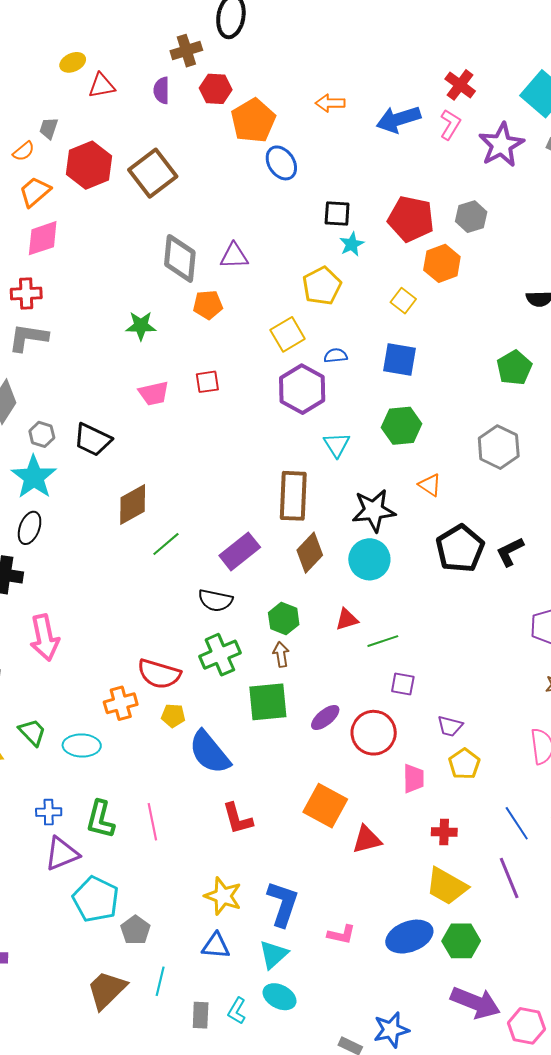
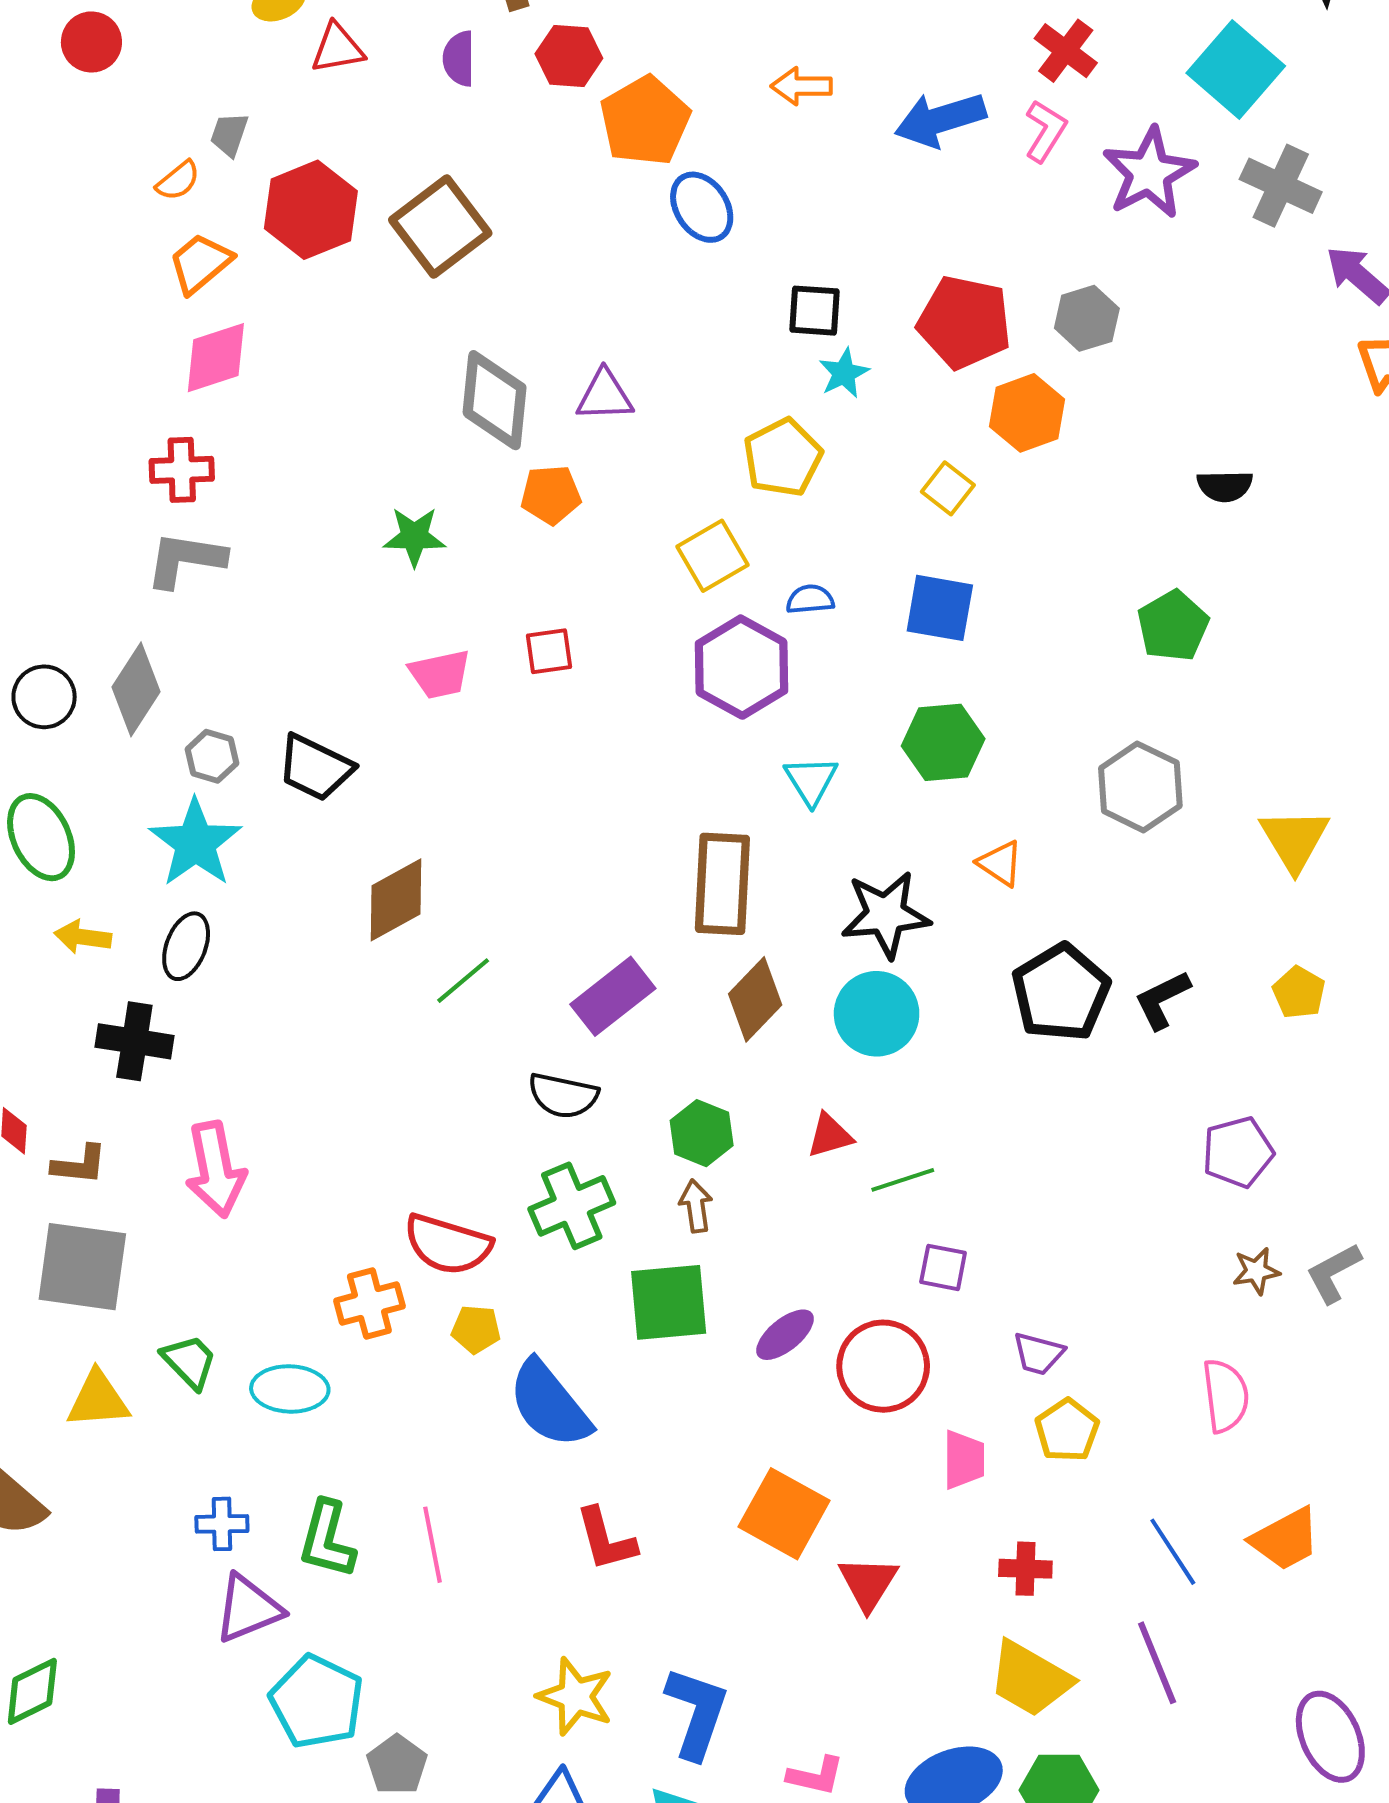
red triangle: (367, 840) -> (868, 1583), turned -44

